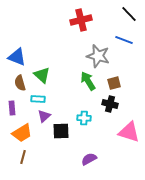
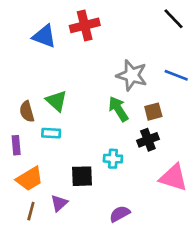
red cross: (81, 20) -> (85, 25), moved
blue line: (124, 40) -> (176, 75), moved
blue triangle: (17, 57) -> (44, 36), moved
black cross: (110, 104) -> (148, 140), turned -35
purple triangle: (44, 116) -> (59, 203), moved

